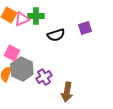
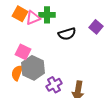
purple square: (85, 28) -> (96, 27), turned -32
purple cross: (44, 77) -> (54, 85), moved

